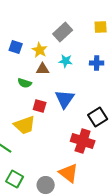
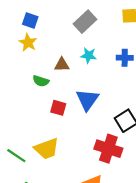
blue square: (16, 47) -> (30, 20), moved
yellow star: (40, 50) -> (28, 43), moved
yellow trapezoid: (25, 125) -> (47, 149), moved

